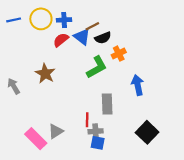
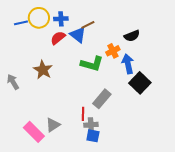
blue line: (14, 20) -> (21, 23), moved
black semicircle: (103, 38) -> (132, 36), moved
green L-shape: (97, 67) -> (92, 64), turned 45
blue arrow: (138, 85) -> (128, 64), moved
gray rectangle: (107, 104) -> (102, 99), turned 42
black square: (147, 132) -> (140, 83), moved

